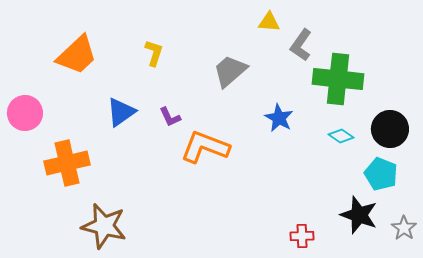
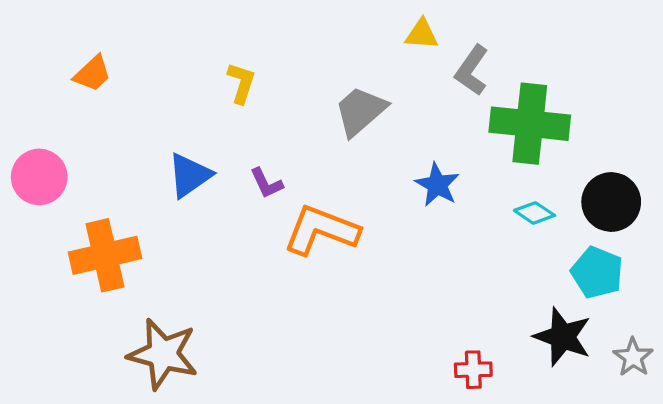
orange trapezoid: (77, 55) -> (92, 73), moved, size x0.6

